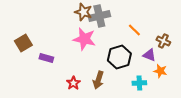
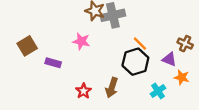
orange line: (134, 30) -> (140, 44), moved
pink star: (84, 39) -> (81, 41), moved, size x0.7
cyan cross: (139, 83) -> (158, 91), turned -32

